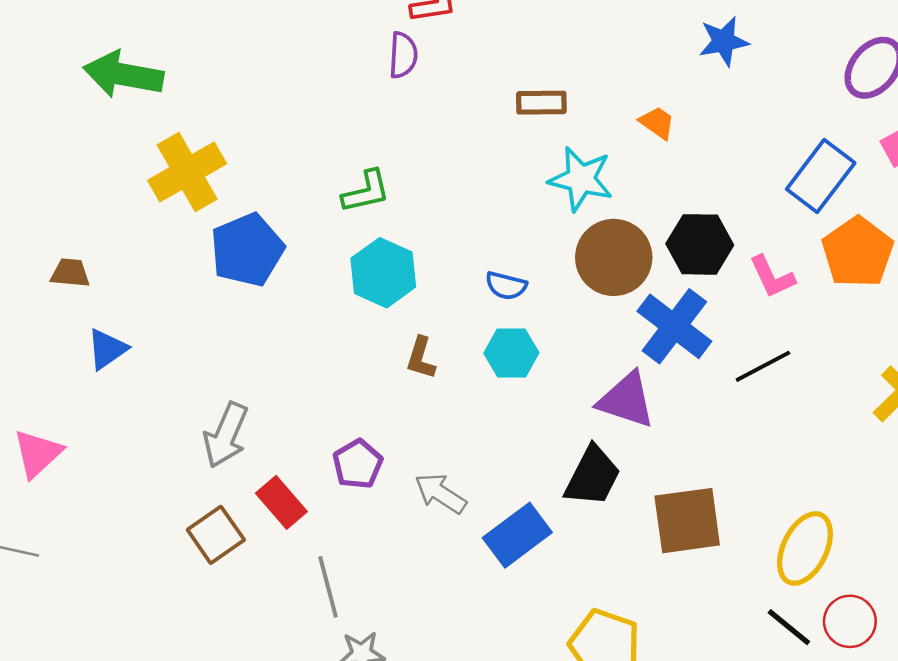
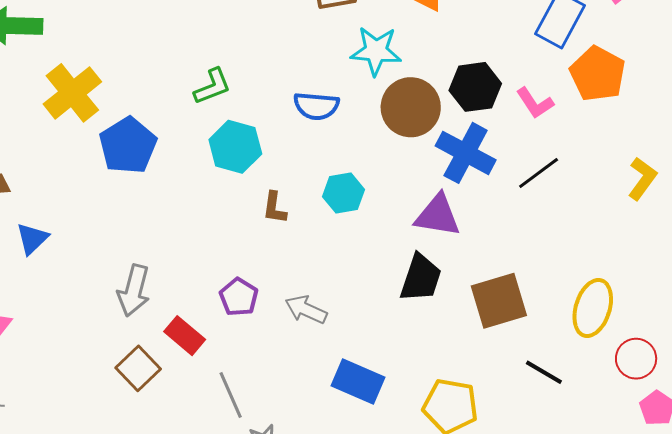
blue semicircle: (506, 286) -> (316, 106), moved, size x1.4
blue rectangle: (517, 535) -> (358, 381), moved, turned 69
black line: (789, 627) -> (544, 372), moved

